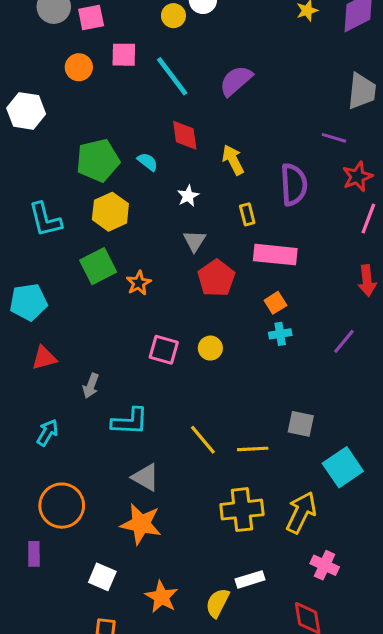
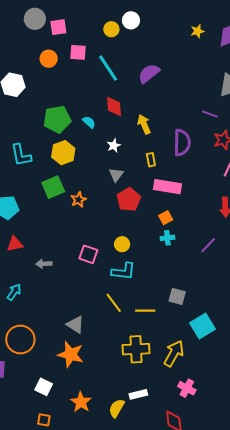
pink square: (164, 350) -> (88, 254), moved
gray arrow: (91, 386) -> (44, 264), turned 63
cyan L-shape: (130, 421) -> (123, 271), moved

